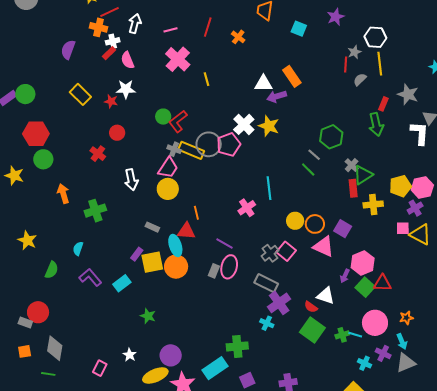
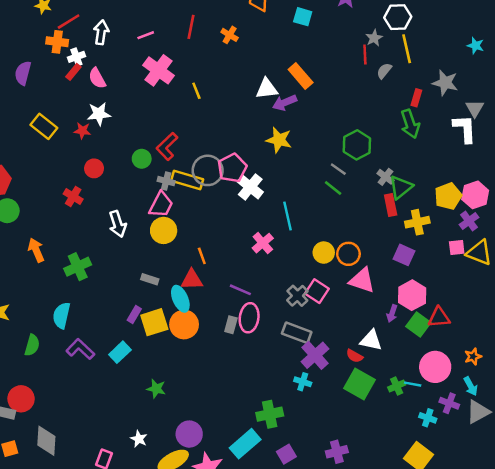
green circle: (163, 117) -> (142, 159), moved
white cross: (244, 124) -> (250, 187), moved
purple square: (343, 229) -> (404, 255), moved
cyan semicircle: (78, 249) -> (61, 315), size x1.5

